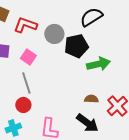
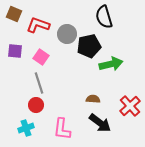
black semicircle: (91, 17) -> (104, 17), turned -75
brown semicircle: (91, 99) -> (93, 99), moved

